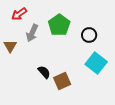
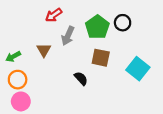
black circle: (89, 35) -> (123, 23), moved
brown square: (62, 81) -> (101, 58), moved, turned 36

